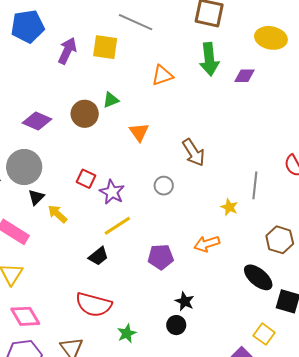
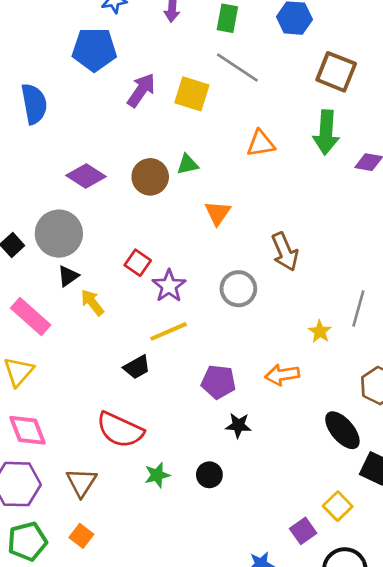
gray circle: (164, 186) -> (238, 289), size x1.4
black star: (185, 301) -> (238, 425), moved, turned -30
black circle: (176, 325) -> (209, 475), moved

